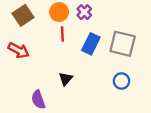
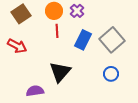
gray square: (123, 44) -> (112, 40), turned 35
black triangle: (66, 79) -> (60, 72), size x1.6
purple semicircle: (38, 100) -> (35, 91), turned 102

